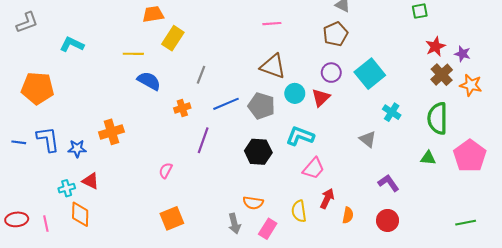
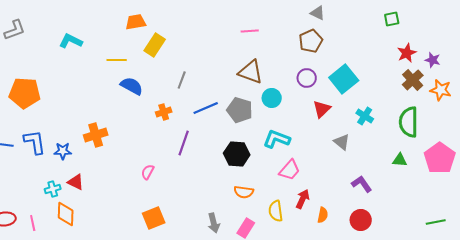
cyan L-shape: (72, 44) -> (71, 41), moved
red triangle: (321, 98) -> (322, 109), moved
orange semicircle: (253, 203) -> (244, 192), moved

